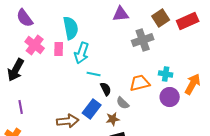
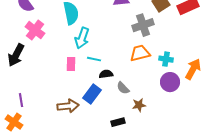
pink rectangle: (59, 49) -> (71, 64), moved
orange trapezoid: (140, 83) -> (140, 53), moved
black semicircle: (106, 89) -> (106, 74), turned -72
purple line: (21, 107) -> (21, 100), moved
brown star: (113, 119) -> (139, 105), moved

